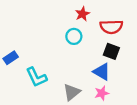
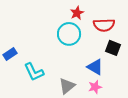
cyan circle: (74, 36) -> (69, 34), size x1.5
black square: (111, 51) -> (113, 48), moved

